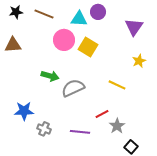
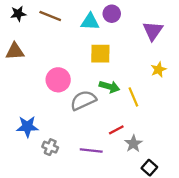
pink circle: (64, 40) -> (58, 80), moved
yellow square: (88, 47) -> (100, 54), turned -30
green arrow: (50, 76) -> (109, 87), moved
yellow line: (117, 85) -> (133, 97), turned 42

